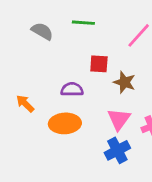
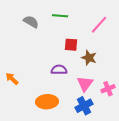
purple semicircle: (72, 89) -> (59, 70), moved
orange arrow: (25, 104) -> (12, 79), moved
orange ellipse: (65, 123) -> (47, 102), moved

